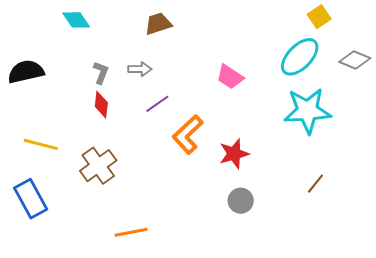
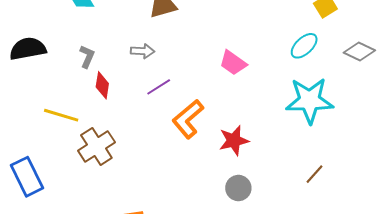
cyan ellipse: (300, 57) -> (304, 46), size x0.7
gray L-shape: (101, 73) -> (87, 57), moved
yellow line: (41, 144) -> (61, 115), moved

